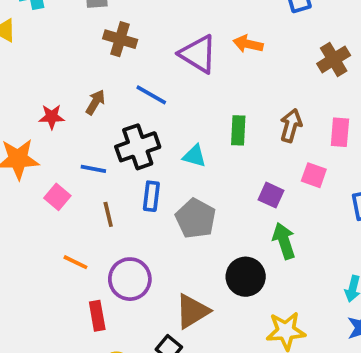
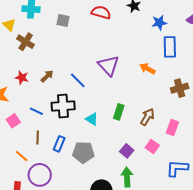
brown cross: (120, 39) -> (26, 42), moved
orange arrow: (248, 44) -> (147, 69), moved
blue rectangle: (151, 196) -> (59, 144), moved
gray pentagon: (196, 219) -> (83, 152), turned 30
orange line: (75, 262) -> (22, 156), moved

